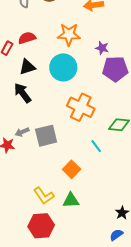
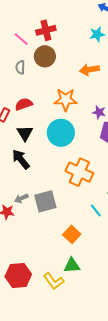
black triangle: (27, 67) -> (25, 133), turned -42
yellow L-shape: (44, 196) -> (54, 281), moved
red hexagon: (41, 226) -> (18, 276), moved

